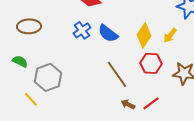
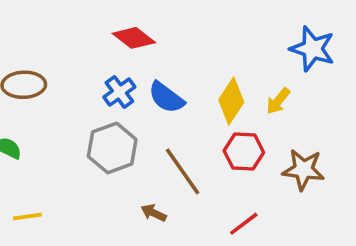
gray hexagon: (48, 77) -> (112, 148), moved
yellow line: (31, 99) -> (27, 216), turned -56
brown arrow: (128, 104) -> (154, 213), moved

